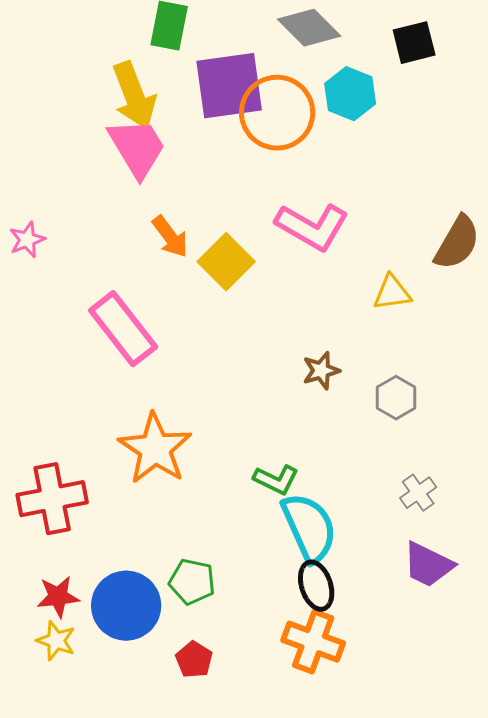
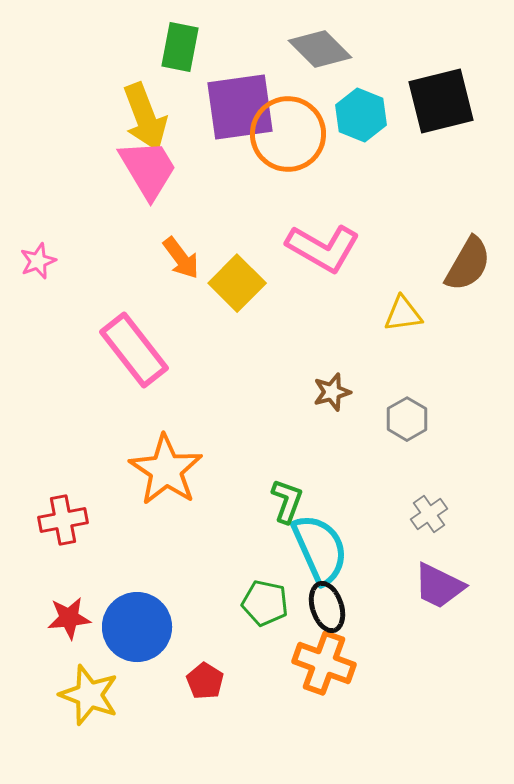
black square: (414, 43) -> (441, 101), moved, size x1.5
green L-shape: (276, 480) -> (287, 501), turned -96
red cross: (52, 499) -> (63, 520), size x0.7
green pentagon: (192, 582) -> (265, 603), moved
yellow star: (56, 641) -> (89, 695), moved, size x1.5

